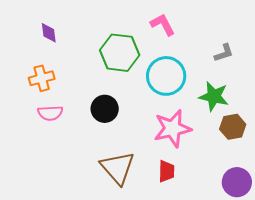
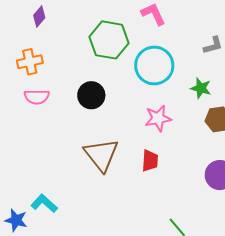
purple diamond: (49, 33) -> (39, 17), turned 45
green star: (214, 96) -> (201, 88), size x0.7
pink star: (172, 129) -> (158, 118), size x0.7

